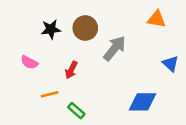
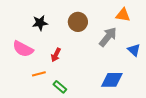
brown circle: (85, 28) -> (78, 22), moved
gray arrow: (115, 48) -> (108, 37), moved
pink semicircle: (29, 62) -> (23, 49), size x1.5

